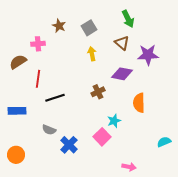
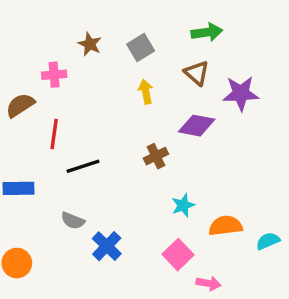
green arrow: (128, 19) -> (207, 32), turned -72
orange semicircle: (139, 103) -> (226, 226), moved, turned 84
pink square: (102, 137) -> (178, 255), moved

